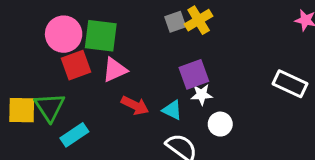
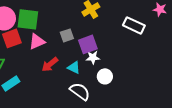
gray square: (175, 22) -> (67, 35), moved
white rectangle: (290, 84) -> (134, 25), moved
red arrow: (135, 105) -> (50, 64), turned 114

